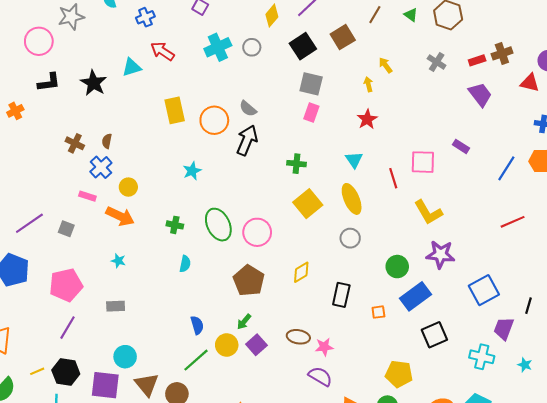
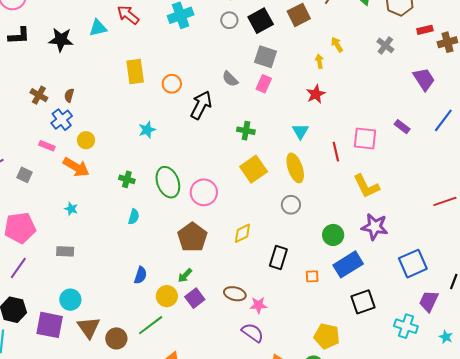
gray circle: (252, 47) -> (229, 20), moved
red rectangle: (477, 60) -> (425, 30), moved
black star: (94, 83) -> (61, 40), turned -30
gray semicircle: (248, 109) -> (230, 79), moved
orange circle: (214, 120) -> (172, 84), size x0.7
blue line: (506, 168) -> (443, 120), moved
blue semicircle: (197, 325) -> (141, 275), turned 30
green line: (196, 360) -> (151, 325), moved

